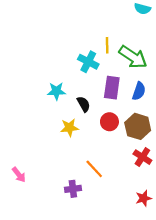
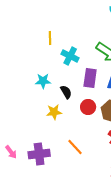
yellow line: (107, 45) -> (50, 38), moved
purple cross: (73, 189) -> (39, 154), moved, size x1.5

